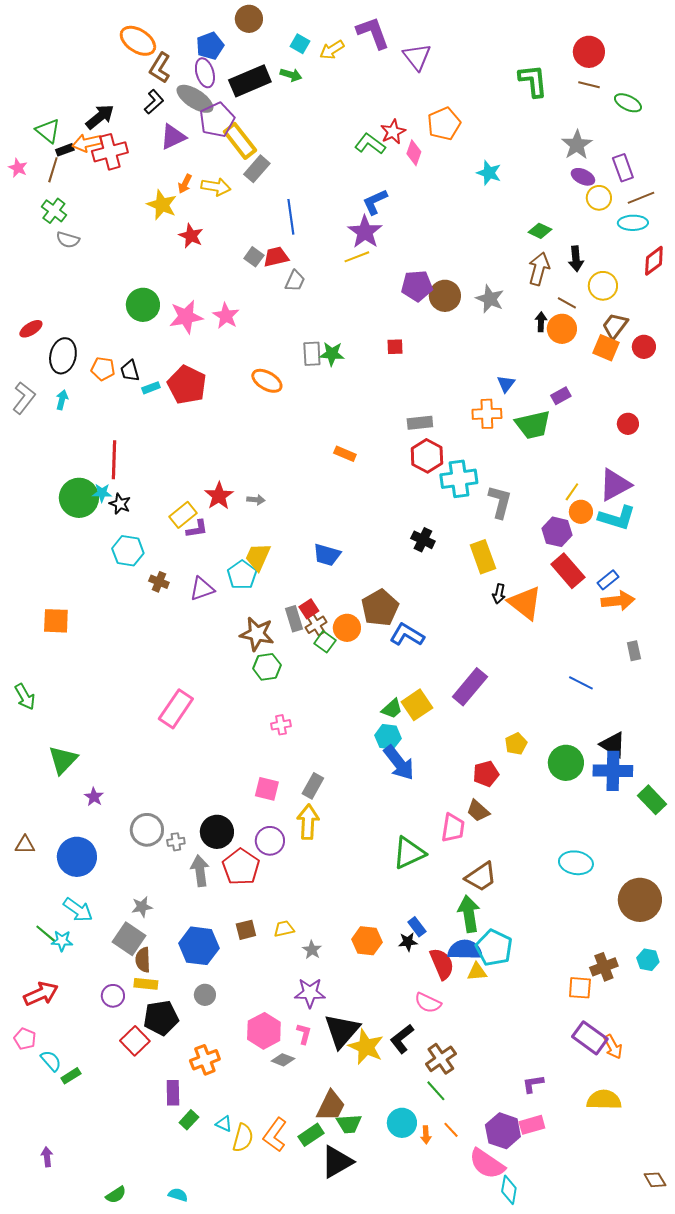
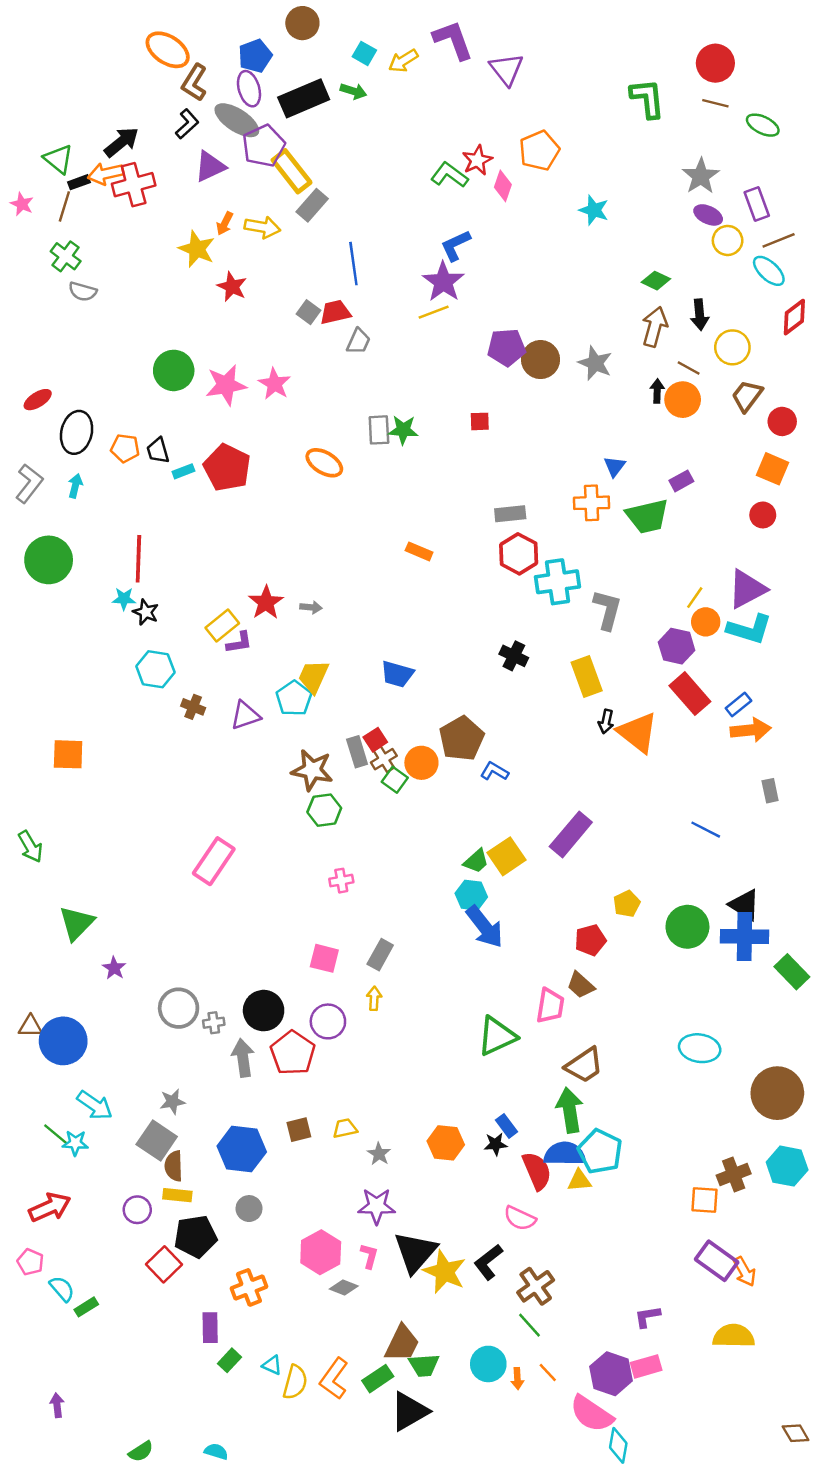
cyan ellipse: (633, 223) -> (769, 271), turned 44
orange square: (606, 348) -> (772, 469), moved
green circle: (79, 498) -> (49, 560), moved
blue L-shape: (407, 635) -> (494, 771), size x0.7
yellow arrow: (308, 822) -> (374, 998), size x0.6
blue circle: (77, 857) -> (63, 1041), moved
cyan hexagon: (648, 960) -> (787, 1166), size x1.5

